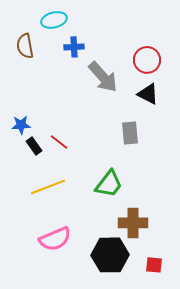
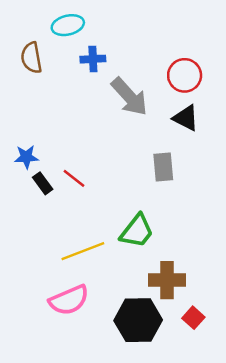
yellow line: (48, 187) -> (83, 251), moved
red square: (154, 265) -> (193, 318), moved, turned 36

